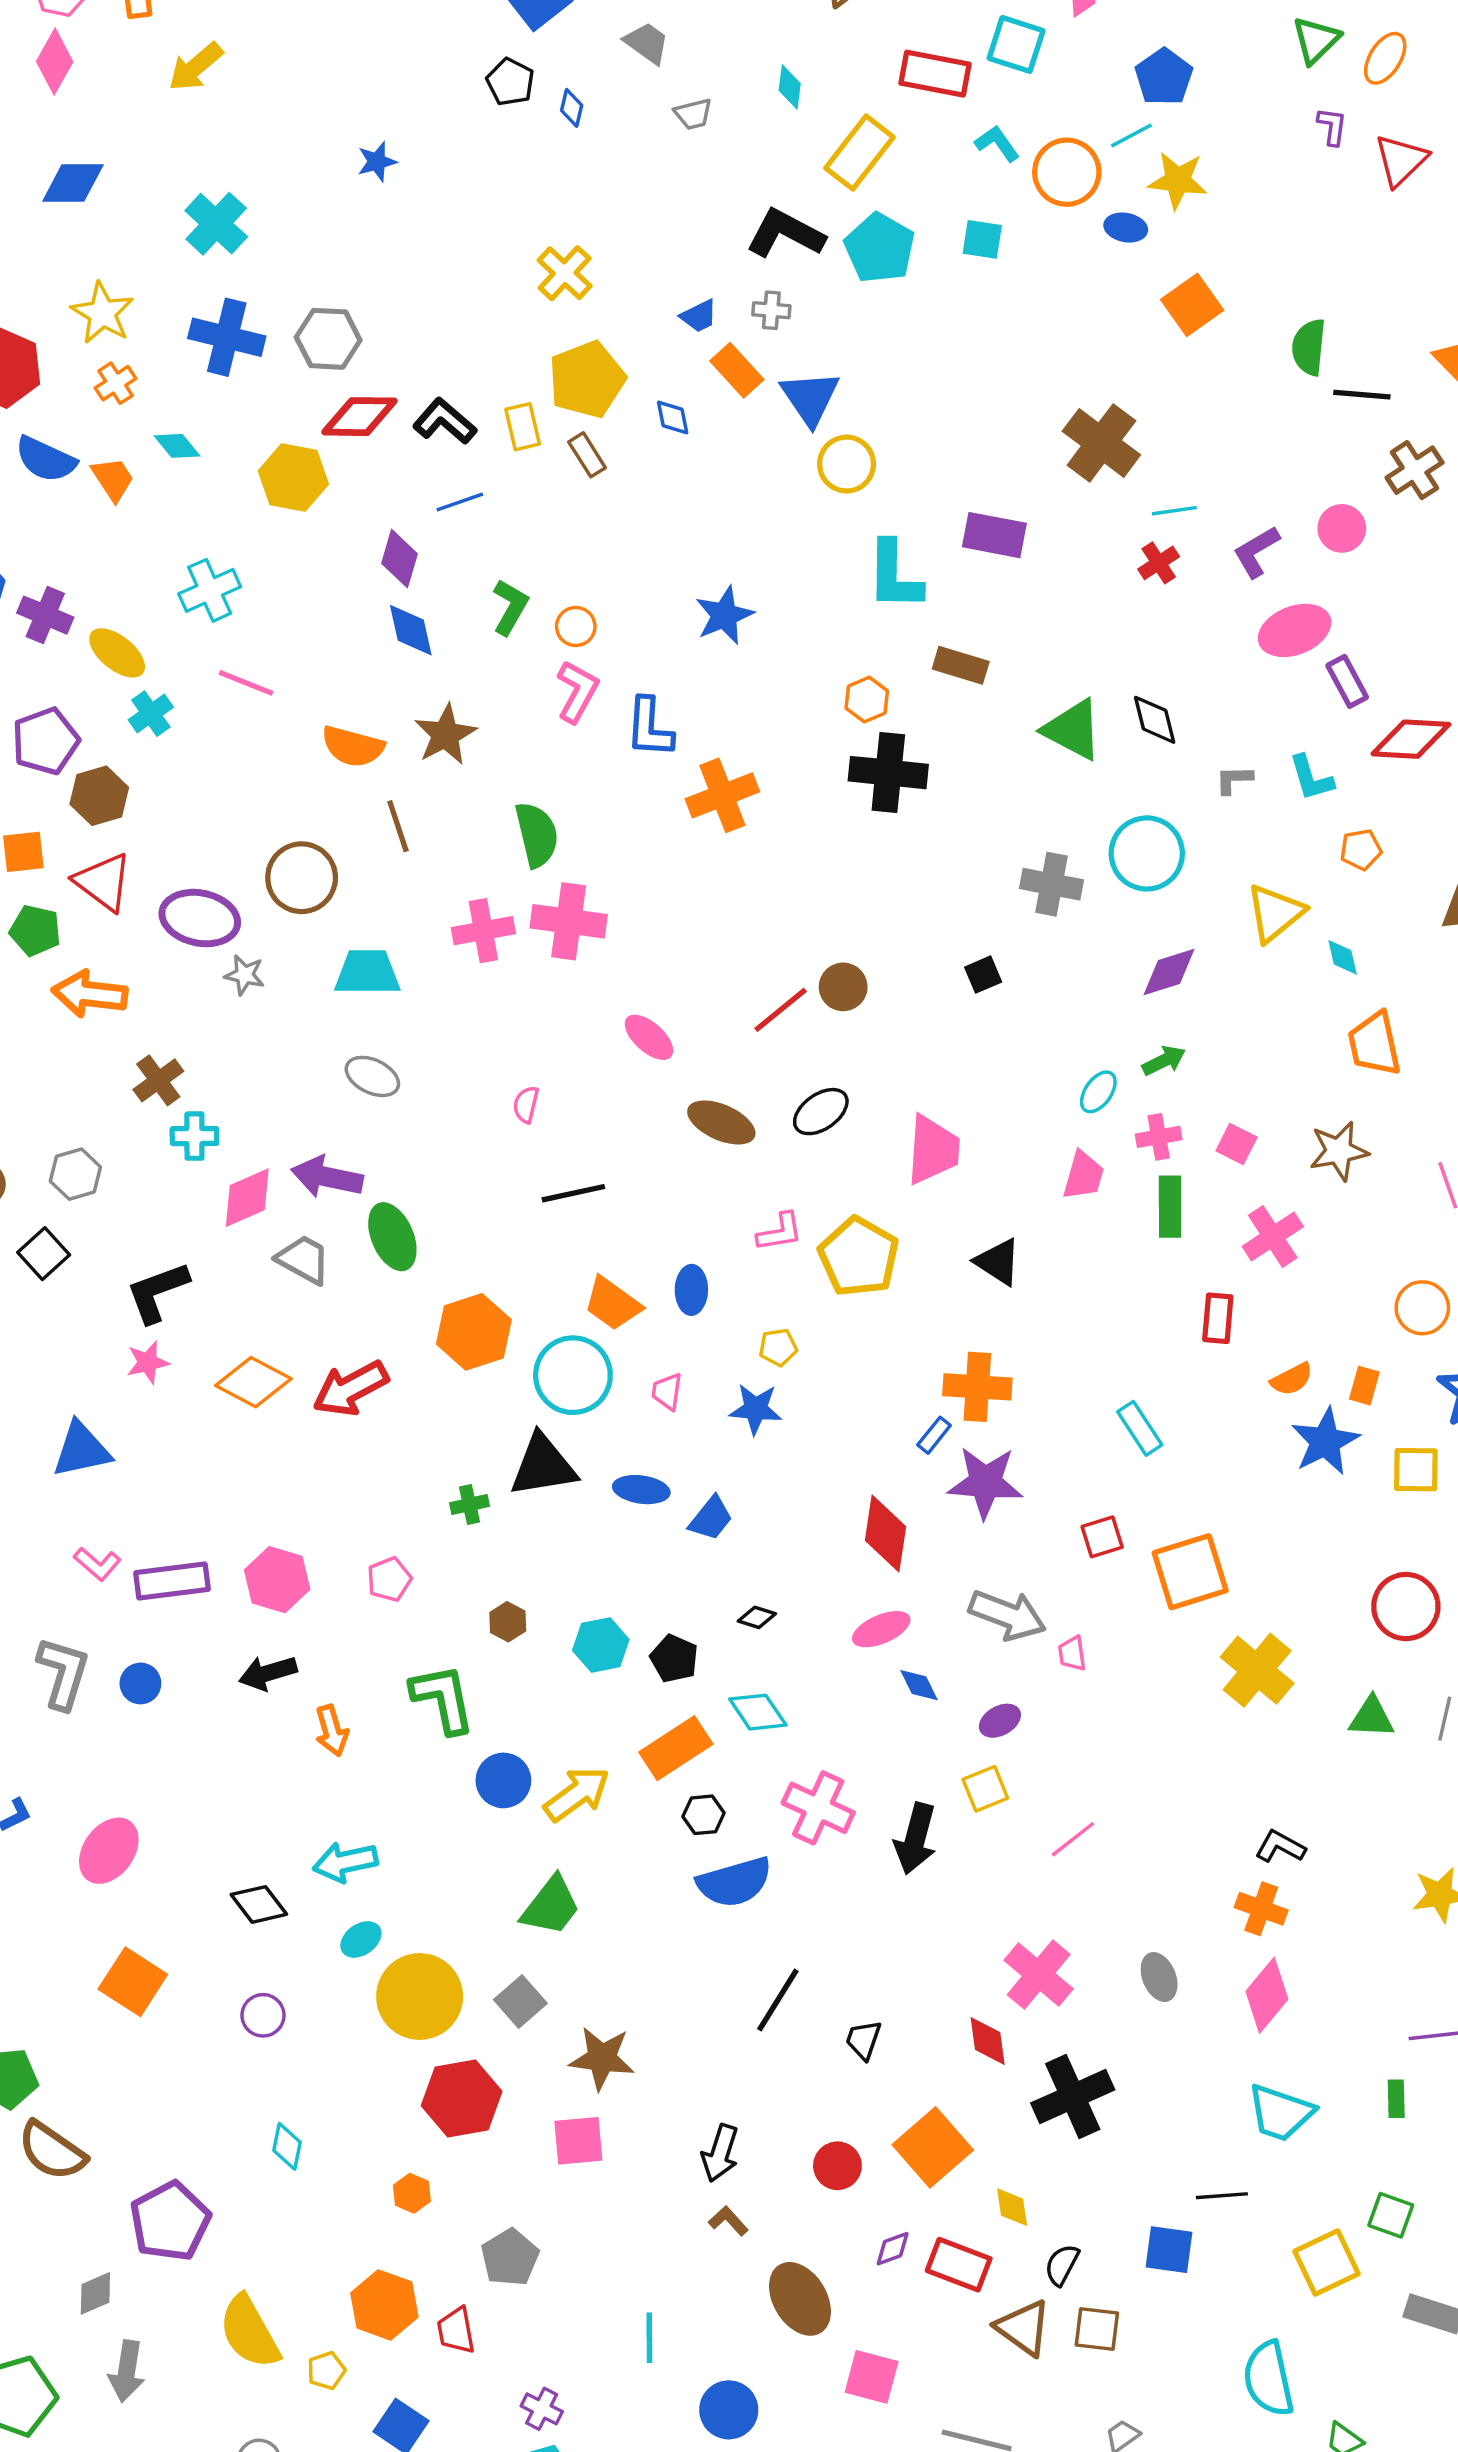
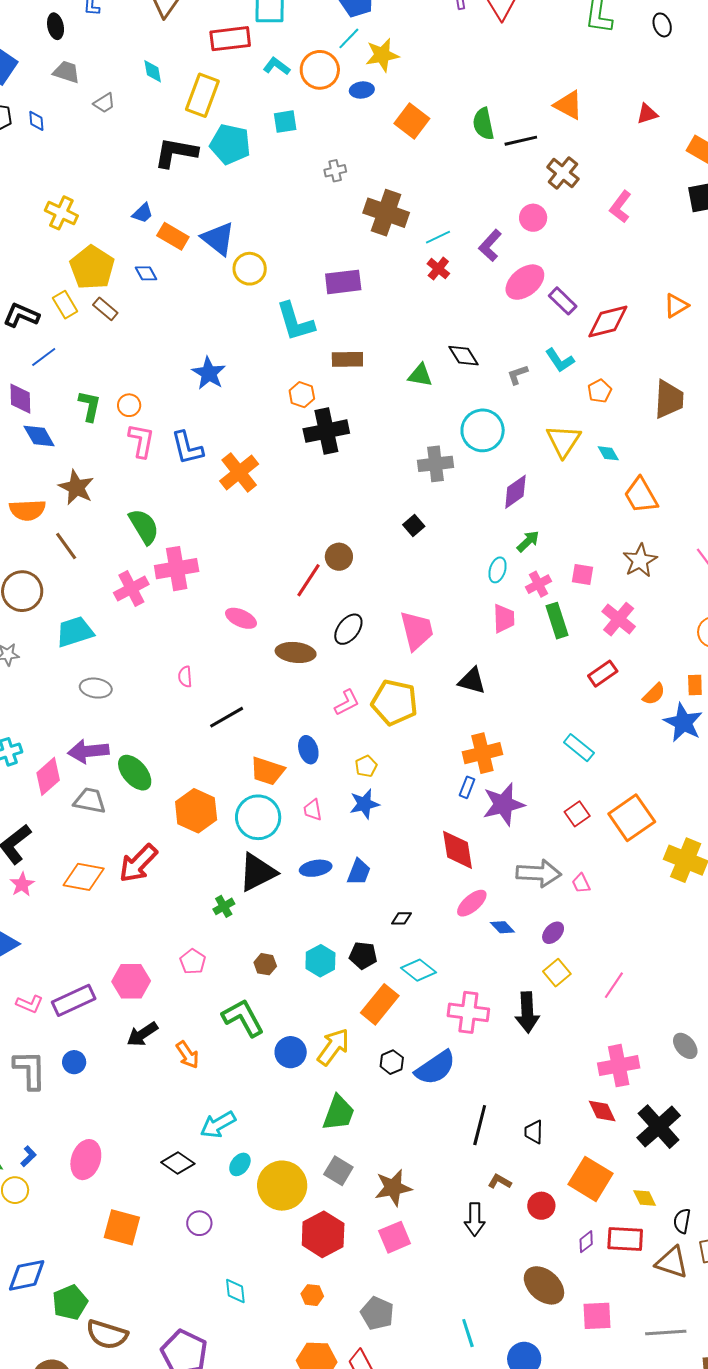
gray cross: (771, 310) -> (335, 171), moved
green triangle: (1073, 730) -> (420, 375), size x0.7
red rectangle: (1218, 1318) -> (603, 674), turned 68
black hexagon: (704, 1815) -> (392, 1062), moved
pink cross: (1039, 1975) -> (619, 1066), turned -33
brown L-shape: (728, 2221) -> (500, 1181), moved

